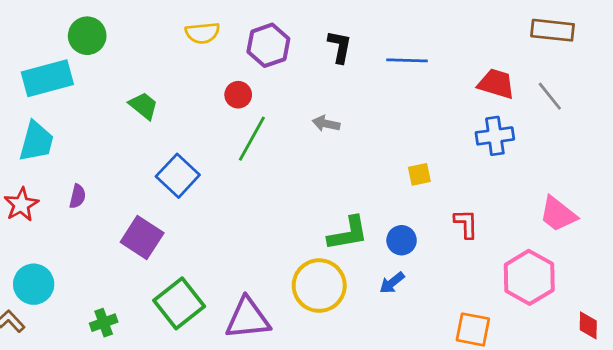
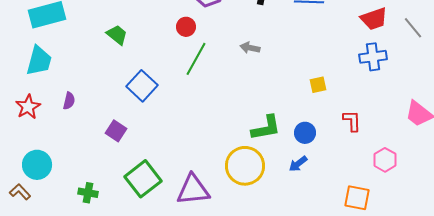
red trapezoid: (496, 84) -> (374, 19), turned 144
purple square: (142, 237) -> (116, 131), size x0.7
pink hexagon: (529, 277) -> (385, 160), moved, size x0.6
green cross: (104, 323) -> (88, 193), turned 30

